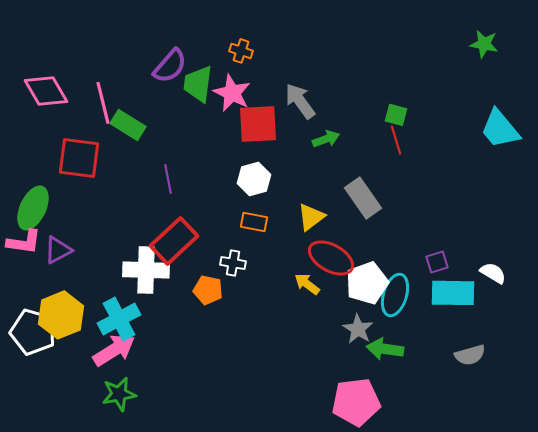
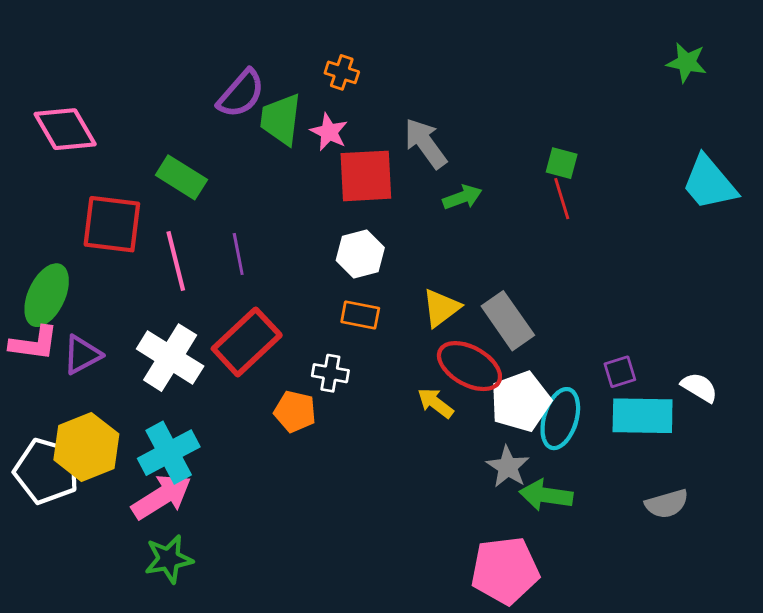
pink star: (232, 93) -> (329, 132), size x0.7
pink line: (103, 103) -> (176, 261), moved
gray rectangle: (363, 198) -> (508, 321), moved
white cross: (146, 270) -> (170, 358), moved, turned 30

